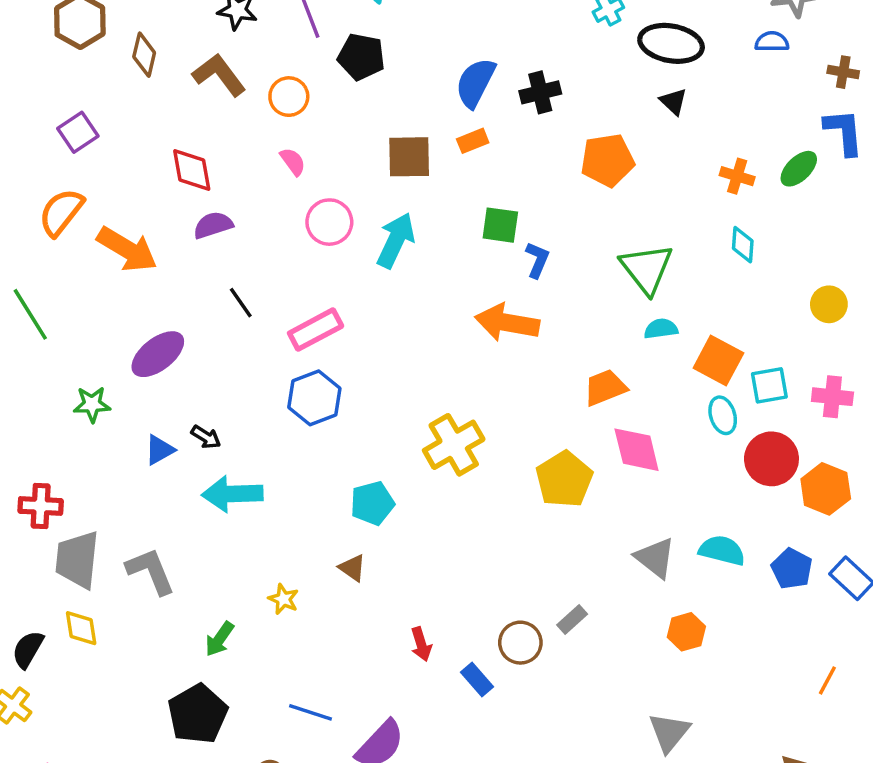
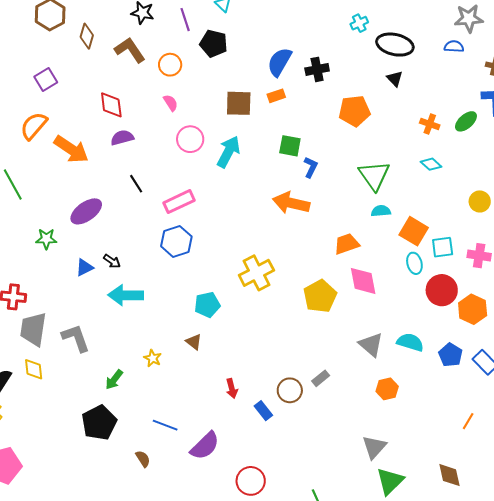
cyan diamond: (743, 245) -> (431, 164), turned -55

